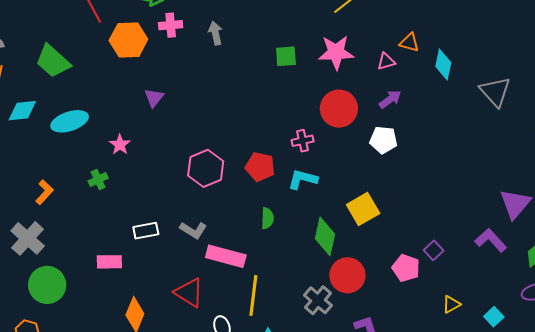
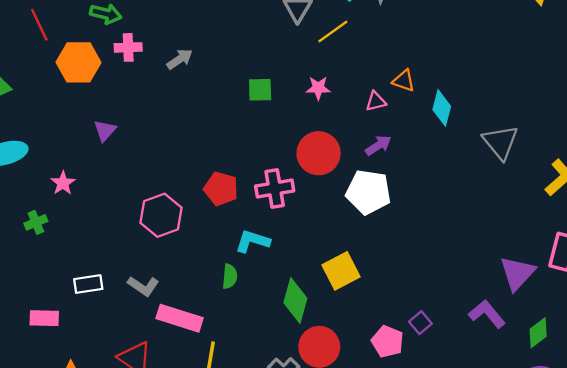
gray arrow: (215, 33) -> (180, 59), turned 65
pink star: (336, 52) -> (318, 88), size x0.6
white pentagon: (383, 140) -> (368, 192), size x1.4
pink cross: (303, 141) -> (275, 188), size x1.5
red pentagon: (260, 167) -> (221, 189), moved
cyan L-shape: (303, 179) -> (253, 241), moved

